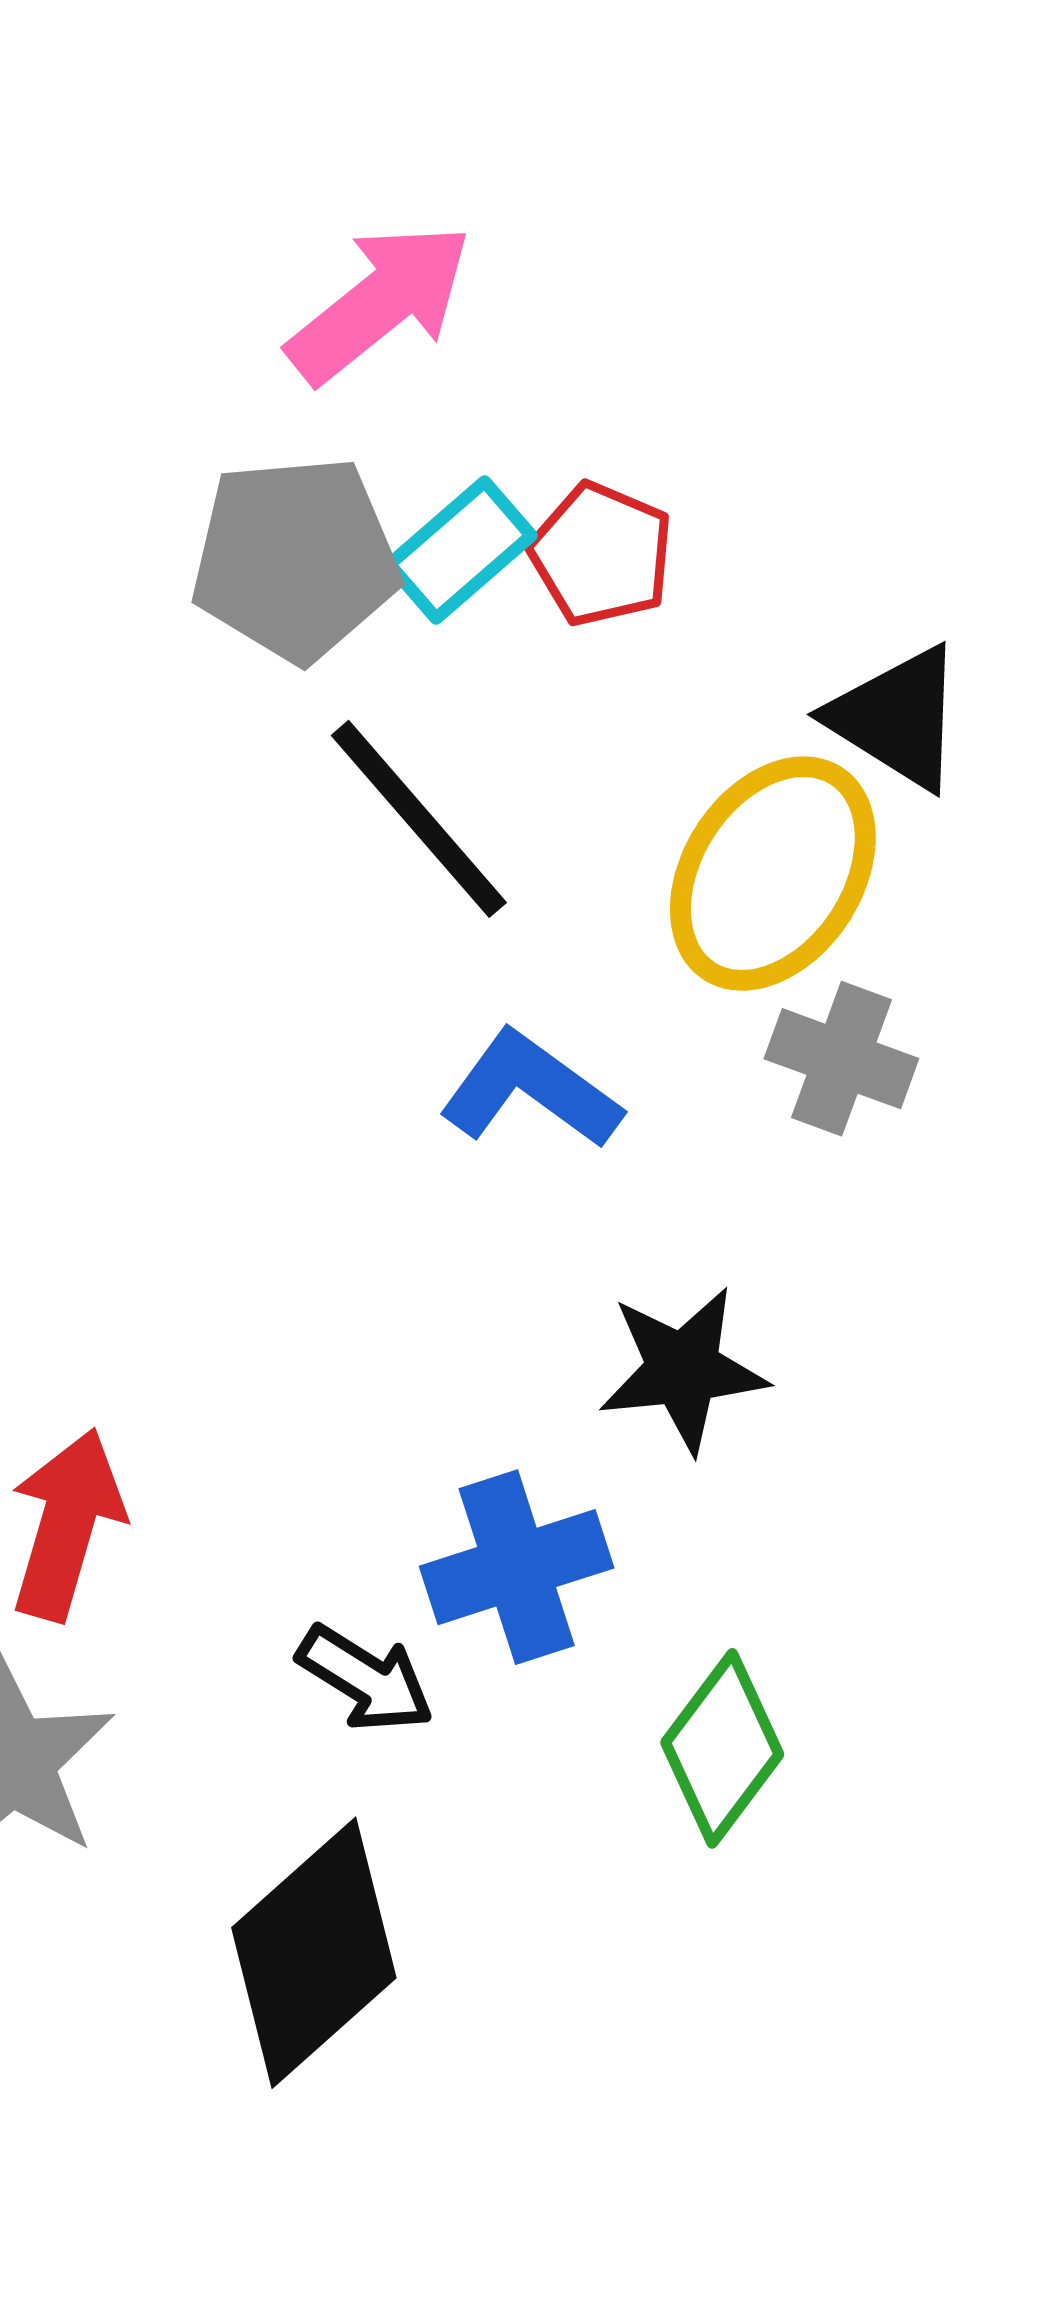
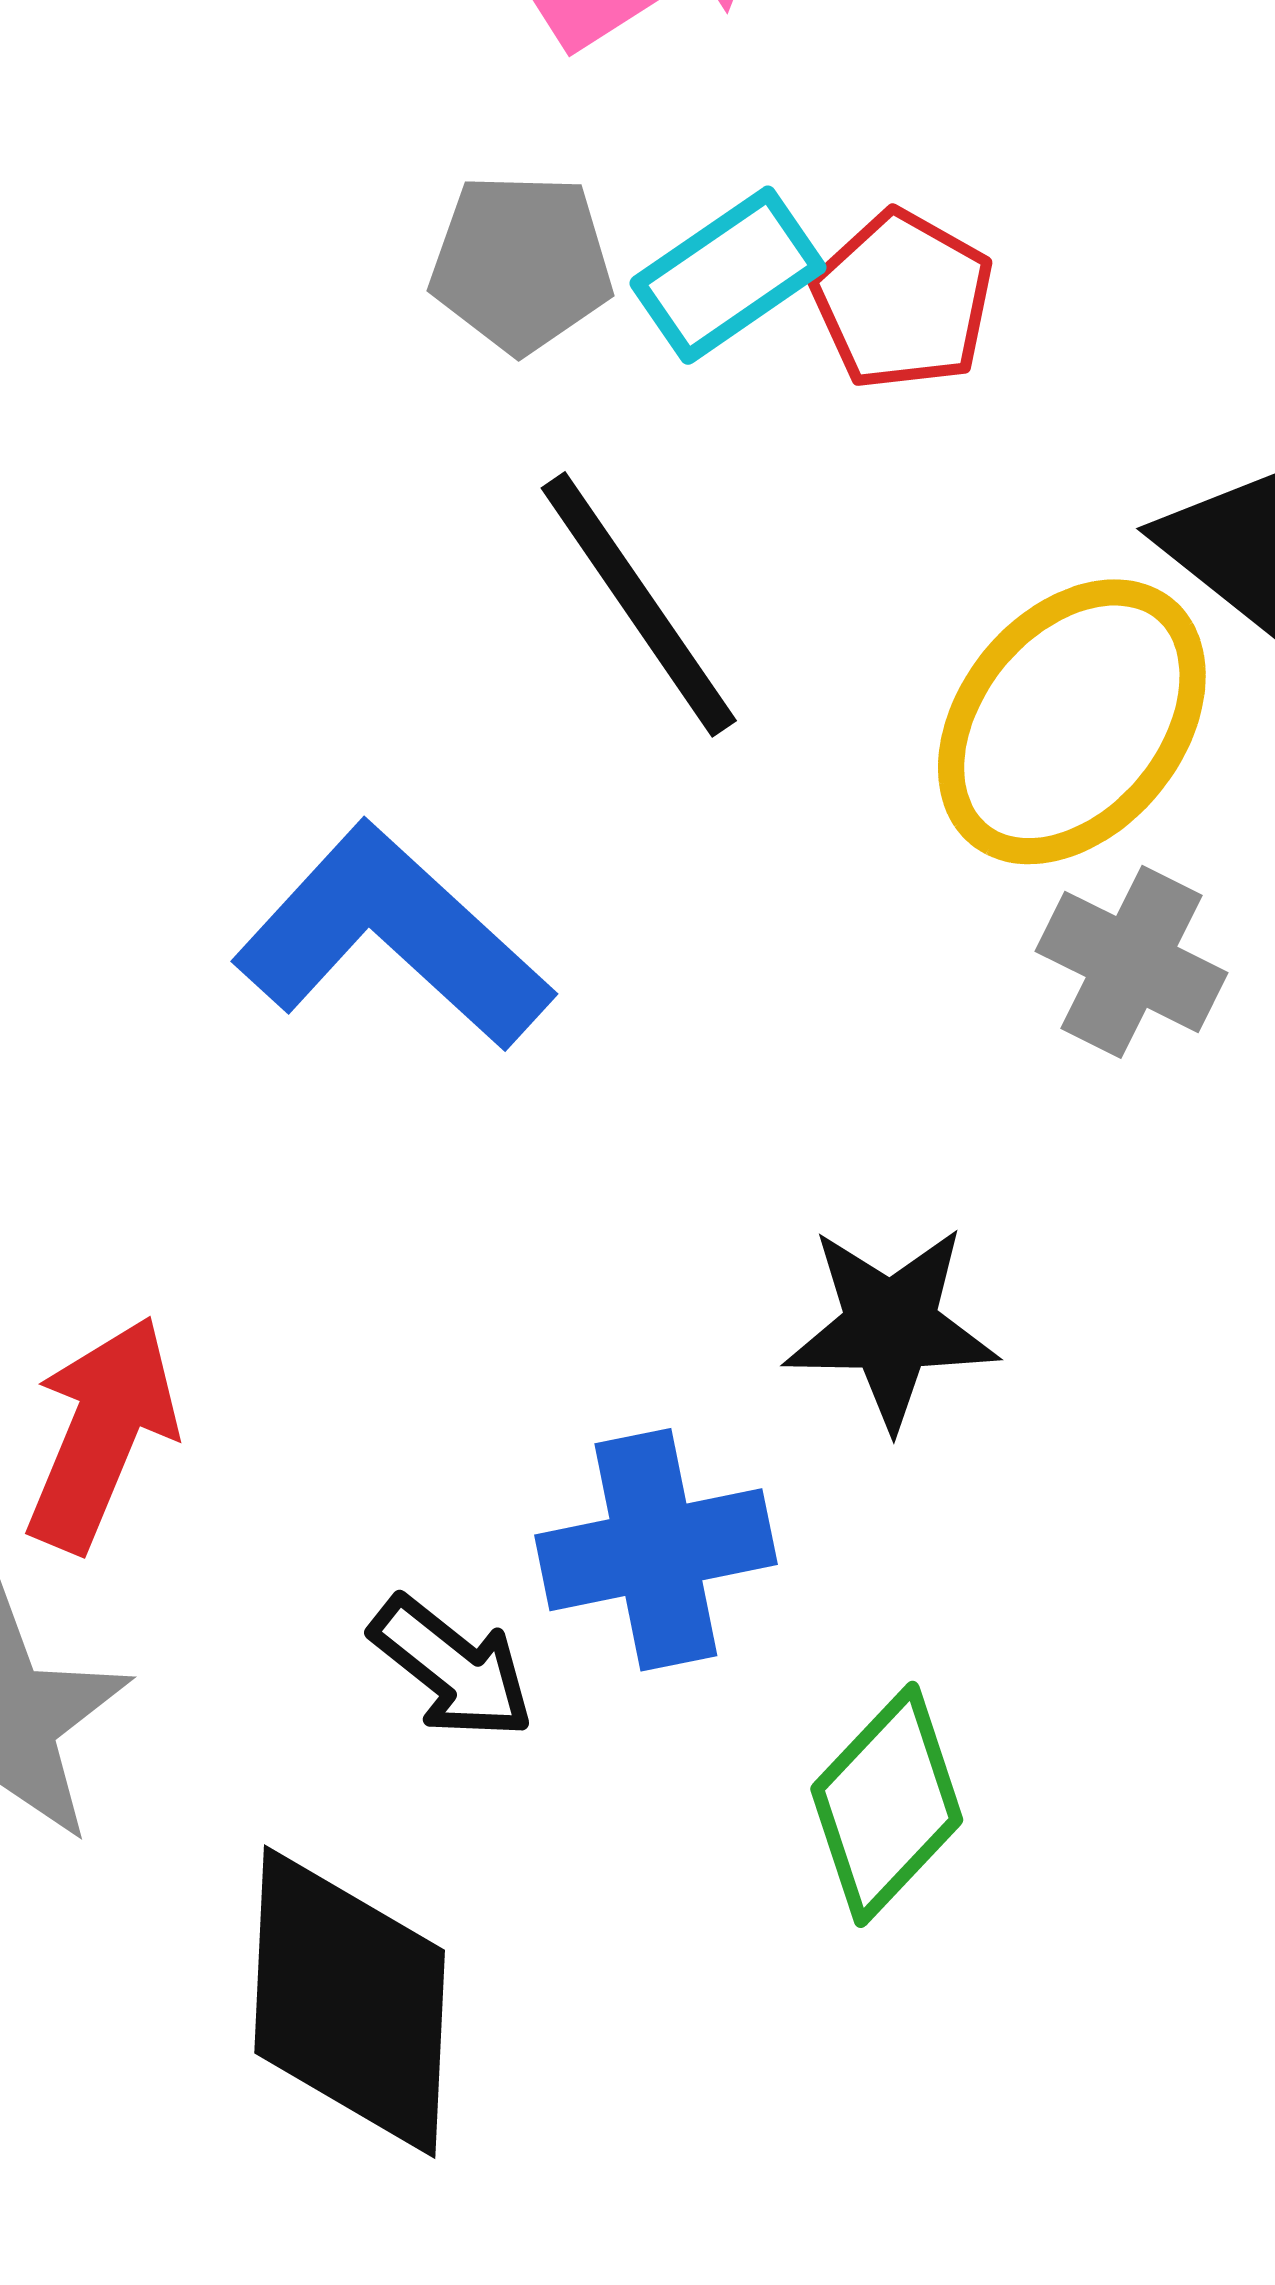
gray pentagon: (295, 559) -> (521, 263), size x0.7
blue L-shape: (530, 1090) -> (393, 937), moved, size x1.4
black diamond: (314, 1953) -> (350, 2002), turned -52

